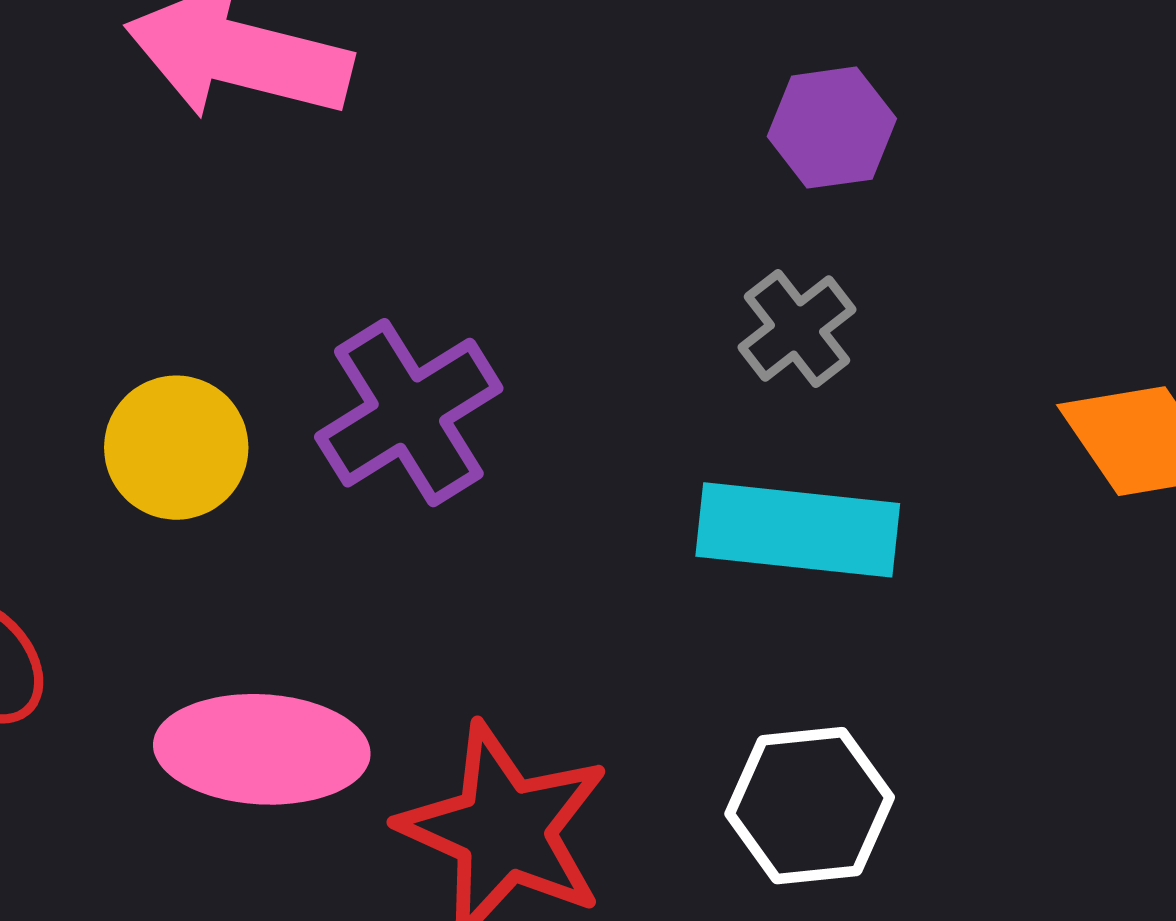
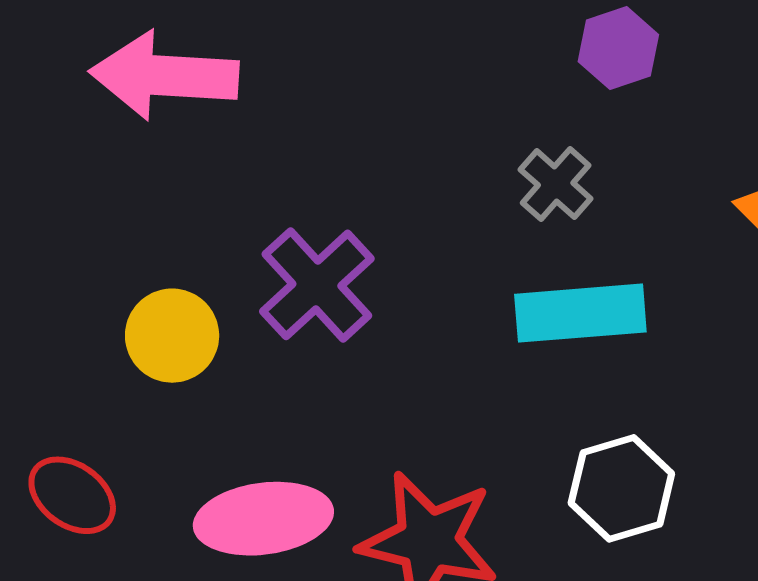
purple hexagon: (832, 128) -> (618, 48), moved

